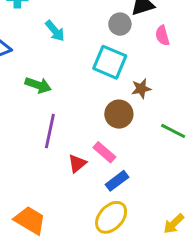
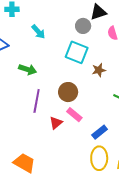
brown circle: (119, 114) -> (68, 92), moved
blue rectangle: (117, 181) -> (100, 132), moved
yellow ellipse: (111, 217) -> (99, 158), moved, turned -40

